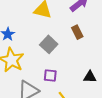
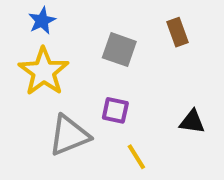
gray square: (49, 44) -> (119, 50), turned -30

